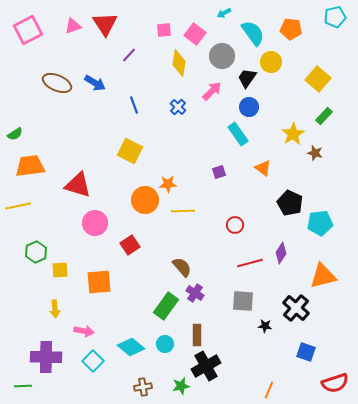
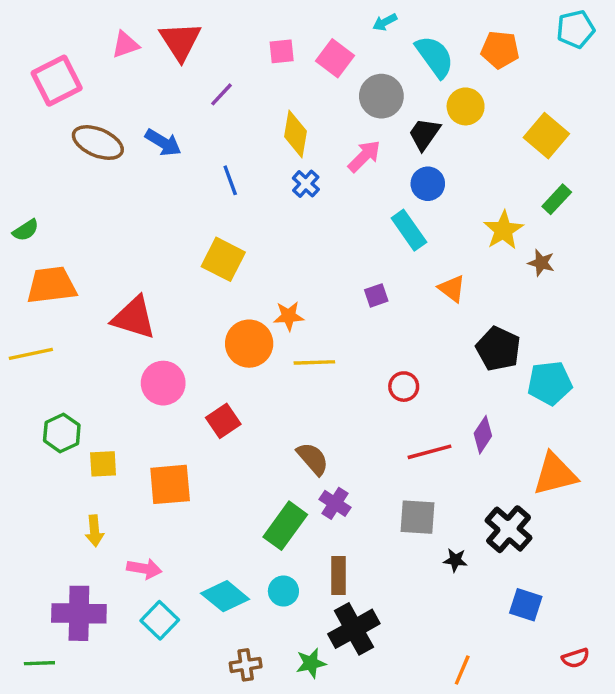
pink square: (28, 30) -> (57, 81), moved
yellow diamond: (179, 63) -> (295, 134), moved
red semicircle: (335, 383) -> (576, 658), size x0.6

